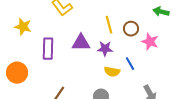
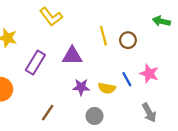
pink star: (150, 42) -> (149, 74), moved
purple rectangle: (48, 49) -> (35, 62), turned 30
purple star: (105, 49) -> (81, 87), moved

